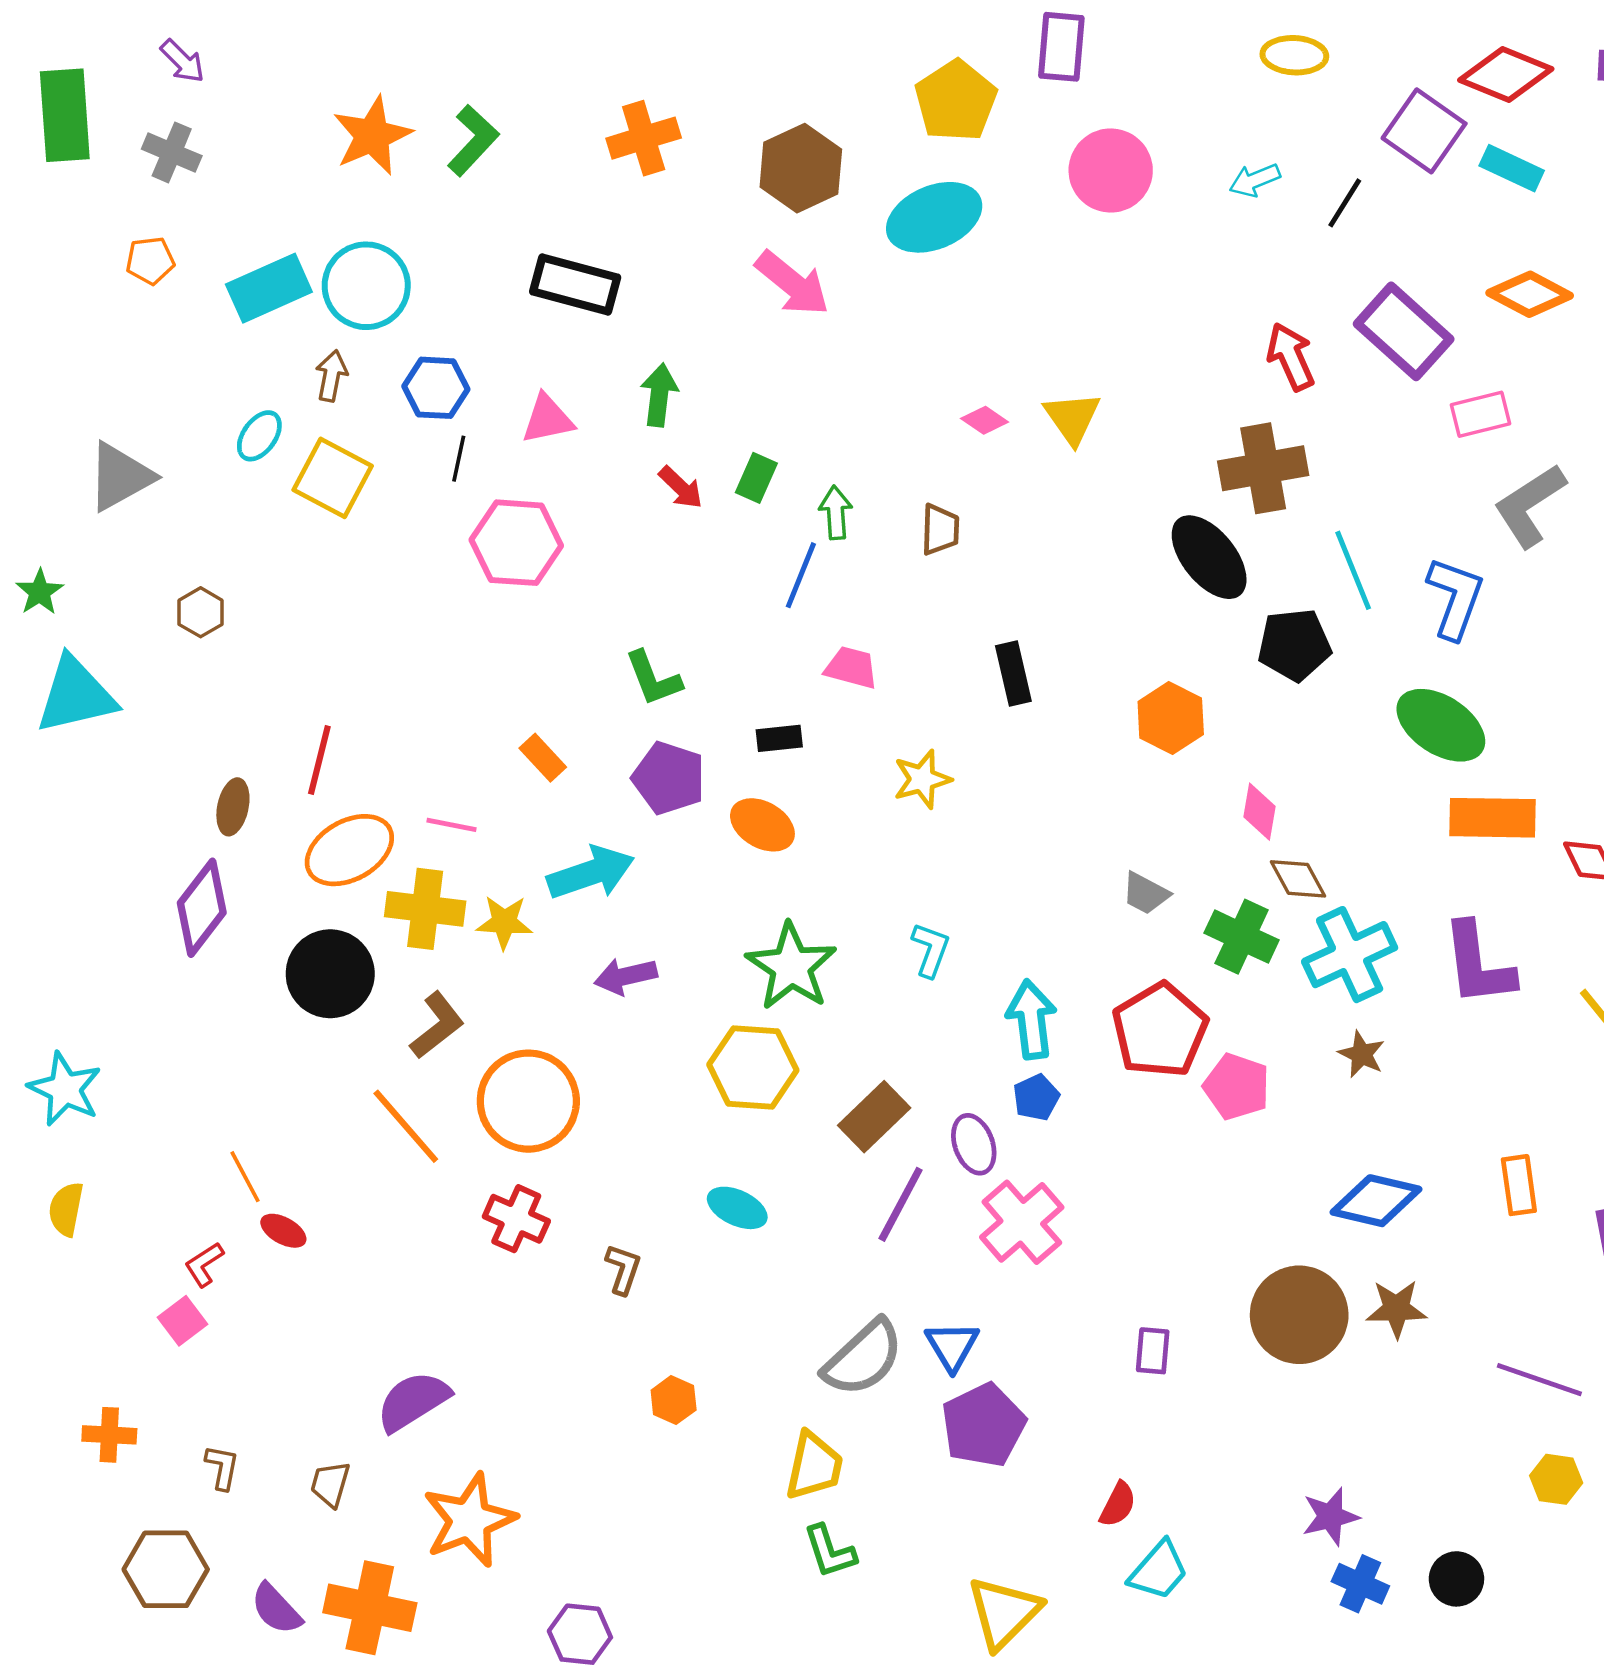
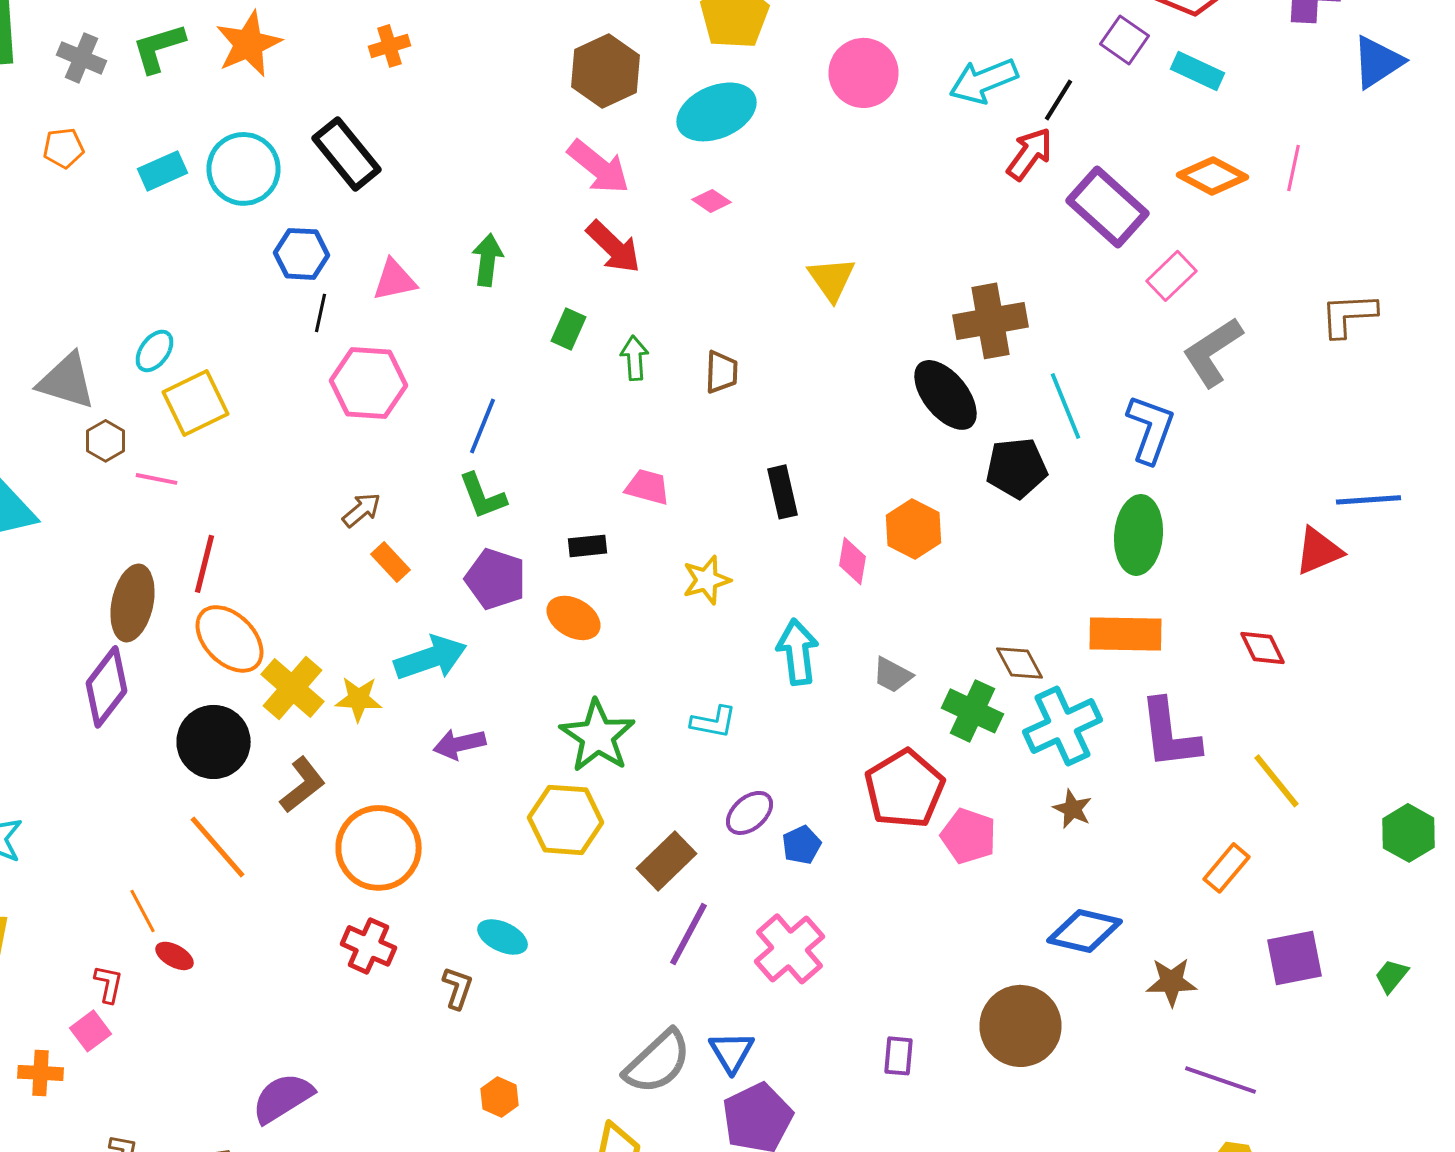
purple square: (1424, 131) -> (1124, 40), size x0.7
orange cross: (644, 138) -> (390, 46), moved, size x0.7
green L-shape: (473, 140) -> (158, 48), moved, turned -150
cyan arrow: (1255, 180) -> (984, 81), size x1.6
black rectangle: (575, 285) -> (346, 154), moved, turned 36
cyan rectangle: (269, 288) -> (162, 171), size x0.7
red arrow: (1291, 357) -> (1030, 154), moved, turned 60
brown arrow: (331, 376) -> (362, 510), moved, turned 39
pink rectangle: (1480, 414) -> (1172, 276), turned -30
pink diamond: (985, 420) -> (712, 201), moved
cyan ellipse: (259, 436) -> (154, 351), moved
gray triangle: (120, 477) -> (66, 381), moved, turned 46
yellow square: (333, 478) -> (196, 403), moved, turned 36
red arrow: (681, 487) -> (614, 247), moved, size x1.5
blue line: (801, 575) -> (482, 426), moved
green ellipse: (1441, 725) -> (1138, 535), turned 62
brown ellipse: (233, 807) -> (132, 603), size x1.6
pink diamond: (1260, 812) -> (852, 561), moved
orange rectangle: (1492, 818) -> (1126, 634), moved
pink line: (451, 825) -> (156, 479), moved
orange ellipse: (349, 850) -> (230, 639), turned 74
yellow cross: (425, 909) -> (292, 688), turned 34
cyan L-shape: (931, 950) -> (714, 722), turned 81
cyan arrow: (1031, 1019) -> (798, 652), moved
orange line: (406, 1126) -> (218, 847), moved
purple ellipse: (974, 1144) -> (750, 813), moved, turned 69
orange rectangle: (1519, 1185) -> (1226, 868), moved, turned 48
cyan ellipse: (737, 1208) -> (502, 937), moved
red L-shape: (204, 1264) -> (108, 984), turned 135
brown star: (1396, 1309) -> (1172, 982), moved
orange cross: (109, 1435) -> (40, 1073), moved

